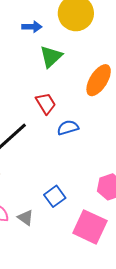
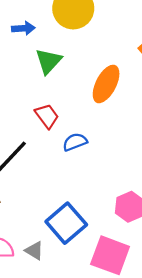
blue square: (55, 196) -> (66, 223), size x1.6

